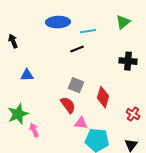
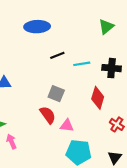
cyan line: (88, 31) -> (82, 64), moved
red diamond: (103, 97) -> (98, 98), moved
pink triangle: (81, 123) -> (67, 126), moved

